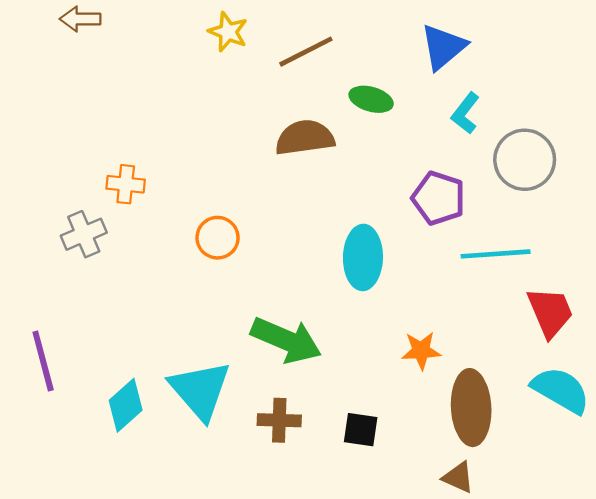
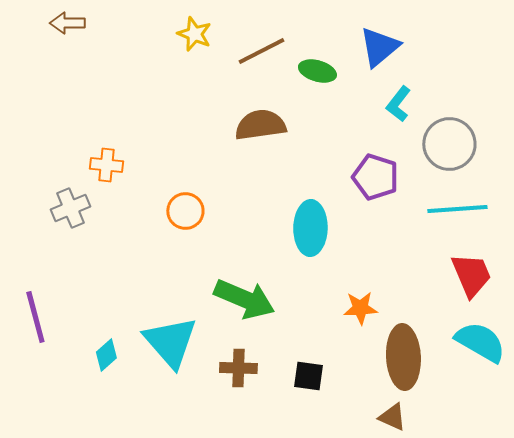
green ellipse: (371, 99) -> (317, 71), moved
cyan line: (496, 254) -> (457, 209), moved
cyan diamond: (126, 405) -> (106, 355), size x0.7

